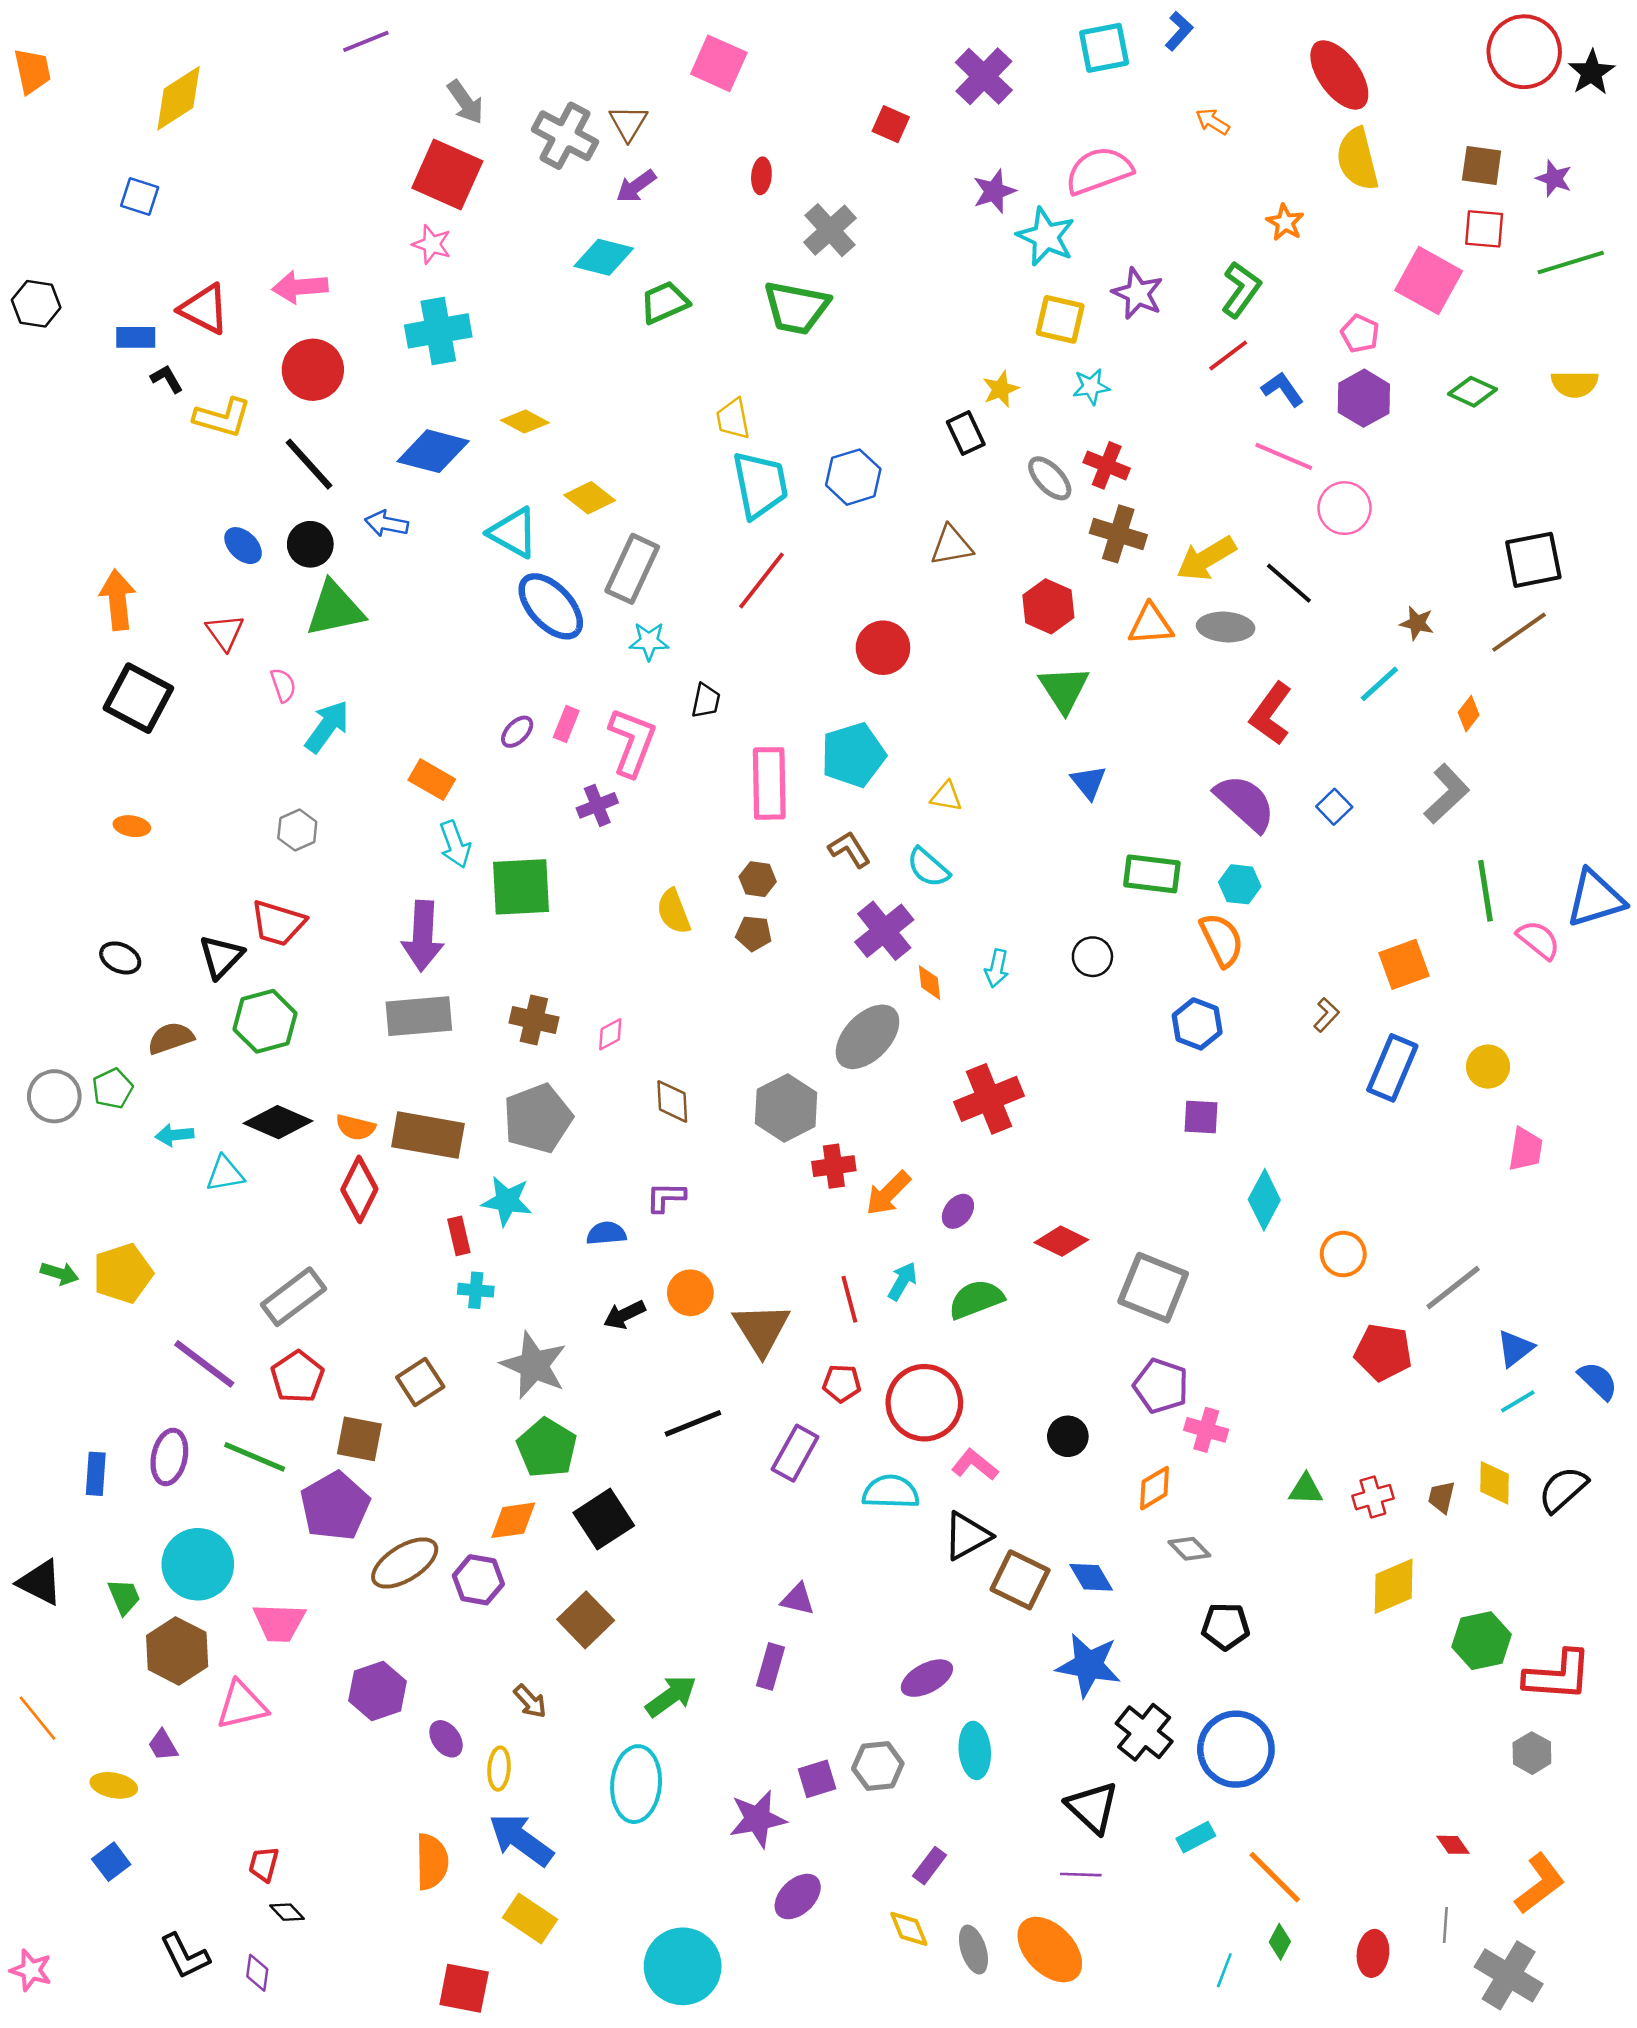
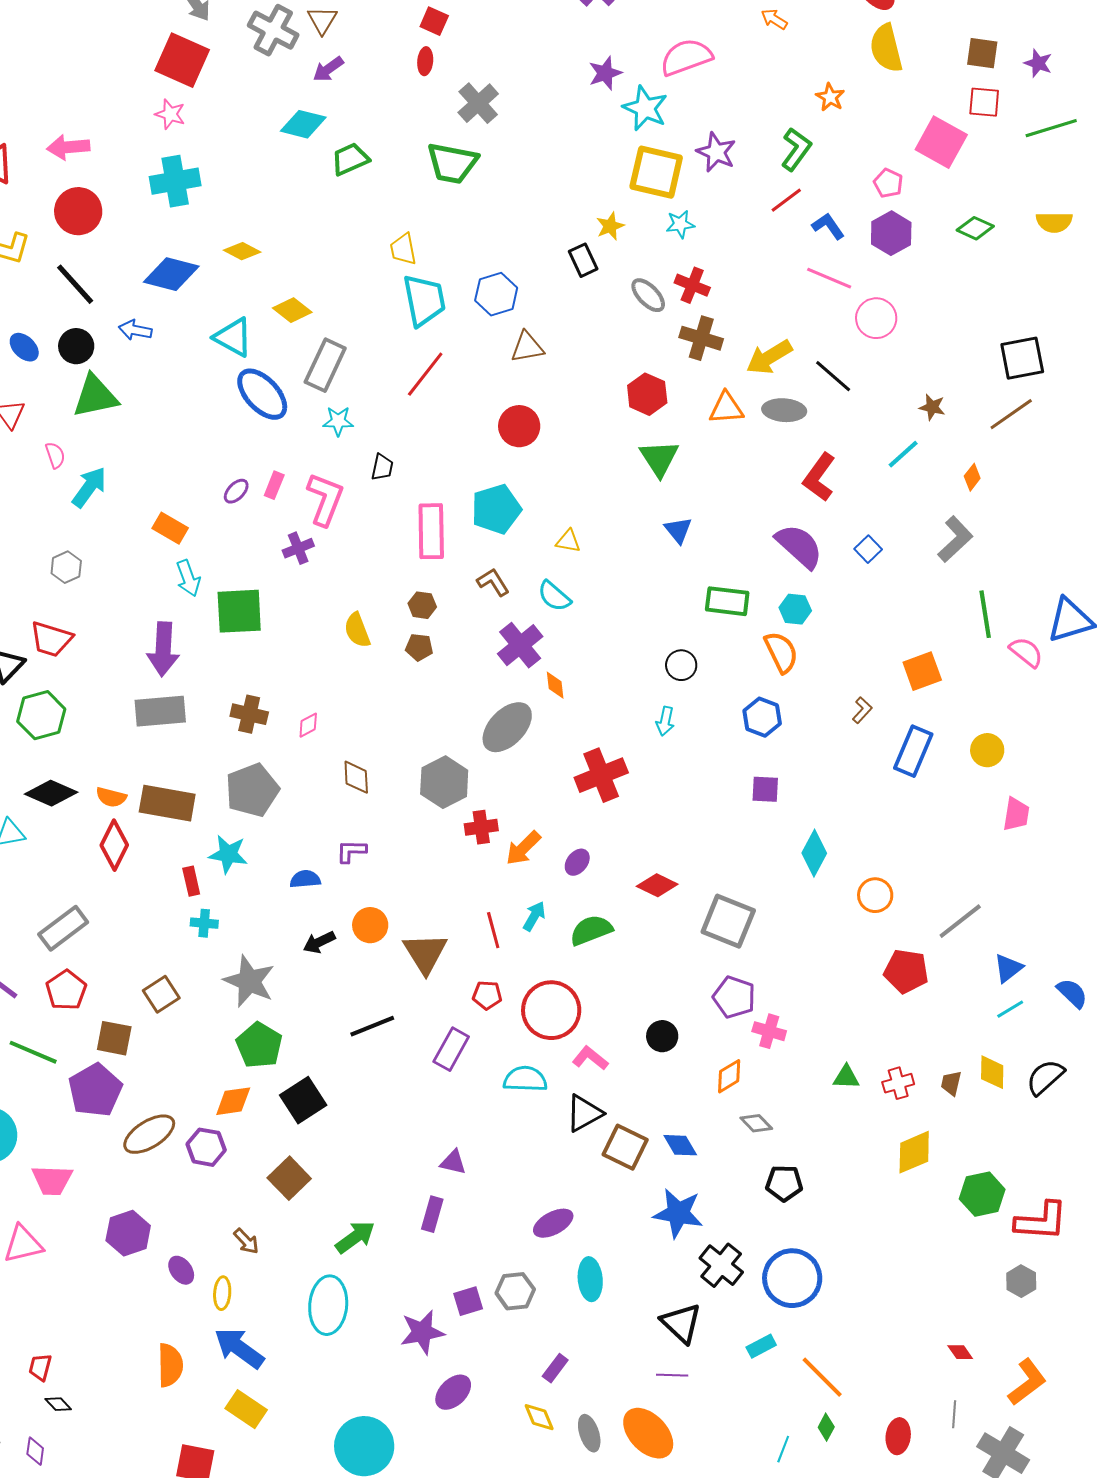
red square: (891, 124) -> (434, 21), moved
yellow square: (1060, 319) -> (656, 172), size x1.4
brown triangle: (952, 546) -> (527, 347), moved
cyan arrow: (997, 968) -> (665, 721), moved

